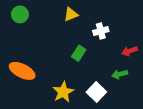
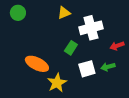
white cross: (101, 31) -> (91, 28), size x1.6
orange ellipse: (22, 71) -> (37, 64), moved
white square: (96, 92) -> (87, 69), moved, turned 30

